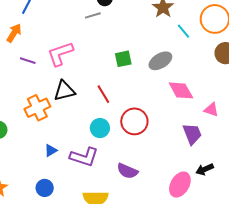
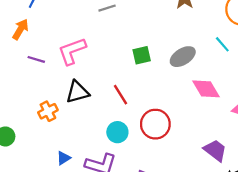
cyan line: (183, 31) -> (222, 44), moved
orange cross: (37, 108) -> (48, 111), size x0.7
purple trapezoid: (192, 134) -> (215, 150), moved, turned -30

